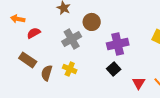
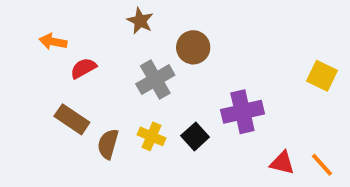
purple cross: (118, 44) -> (242, 112), moved
black square: (114, 69) -> (195, 136), moved
red triangle: (139, 83) -> (282, 163), turned -48

